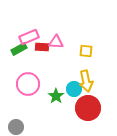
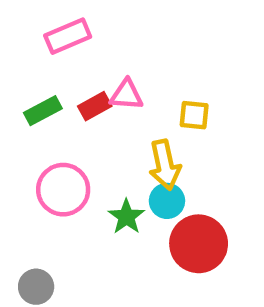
pink rectangle: (29, 37) -> (68, 36), moved
red rectangle: (42, 47) -> (95, 106), turned -32
yellow arrow: (86, 81) -> (165, 165), moved

